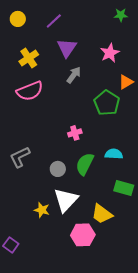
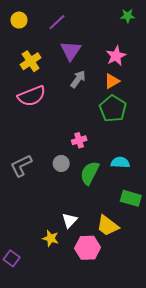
orange triangle: (126, 82) -> (112, 81), moved
gray circle: (58, 169) -> (61, 163), moved
white triangle: (66, 200) -> (70, 220), moved, size x0.6
yellow star: (42, 210) -> (51, 238), moved

